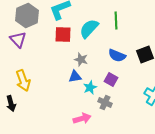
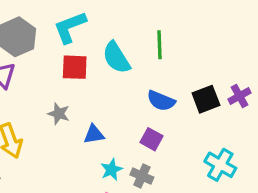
cyan semicircle: (89, 29) -> (116, 58), turned -75
gray star: (81, 60) -> (59, 114), moved
cyan star: (90, 88) -> (111, 170), moved

